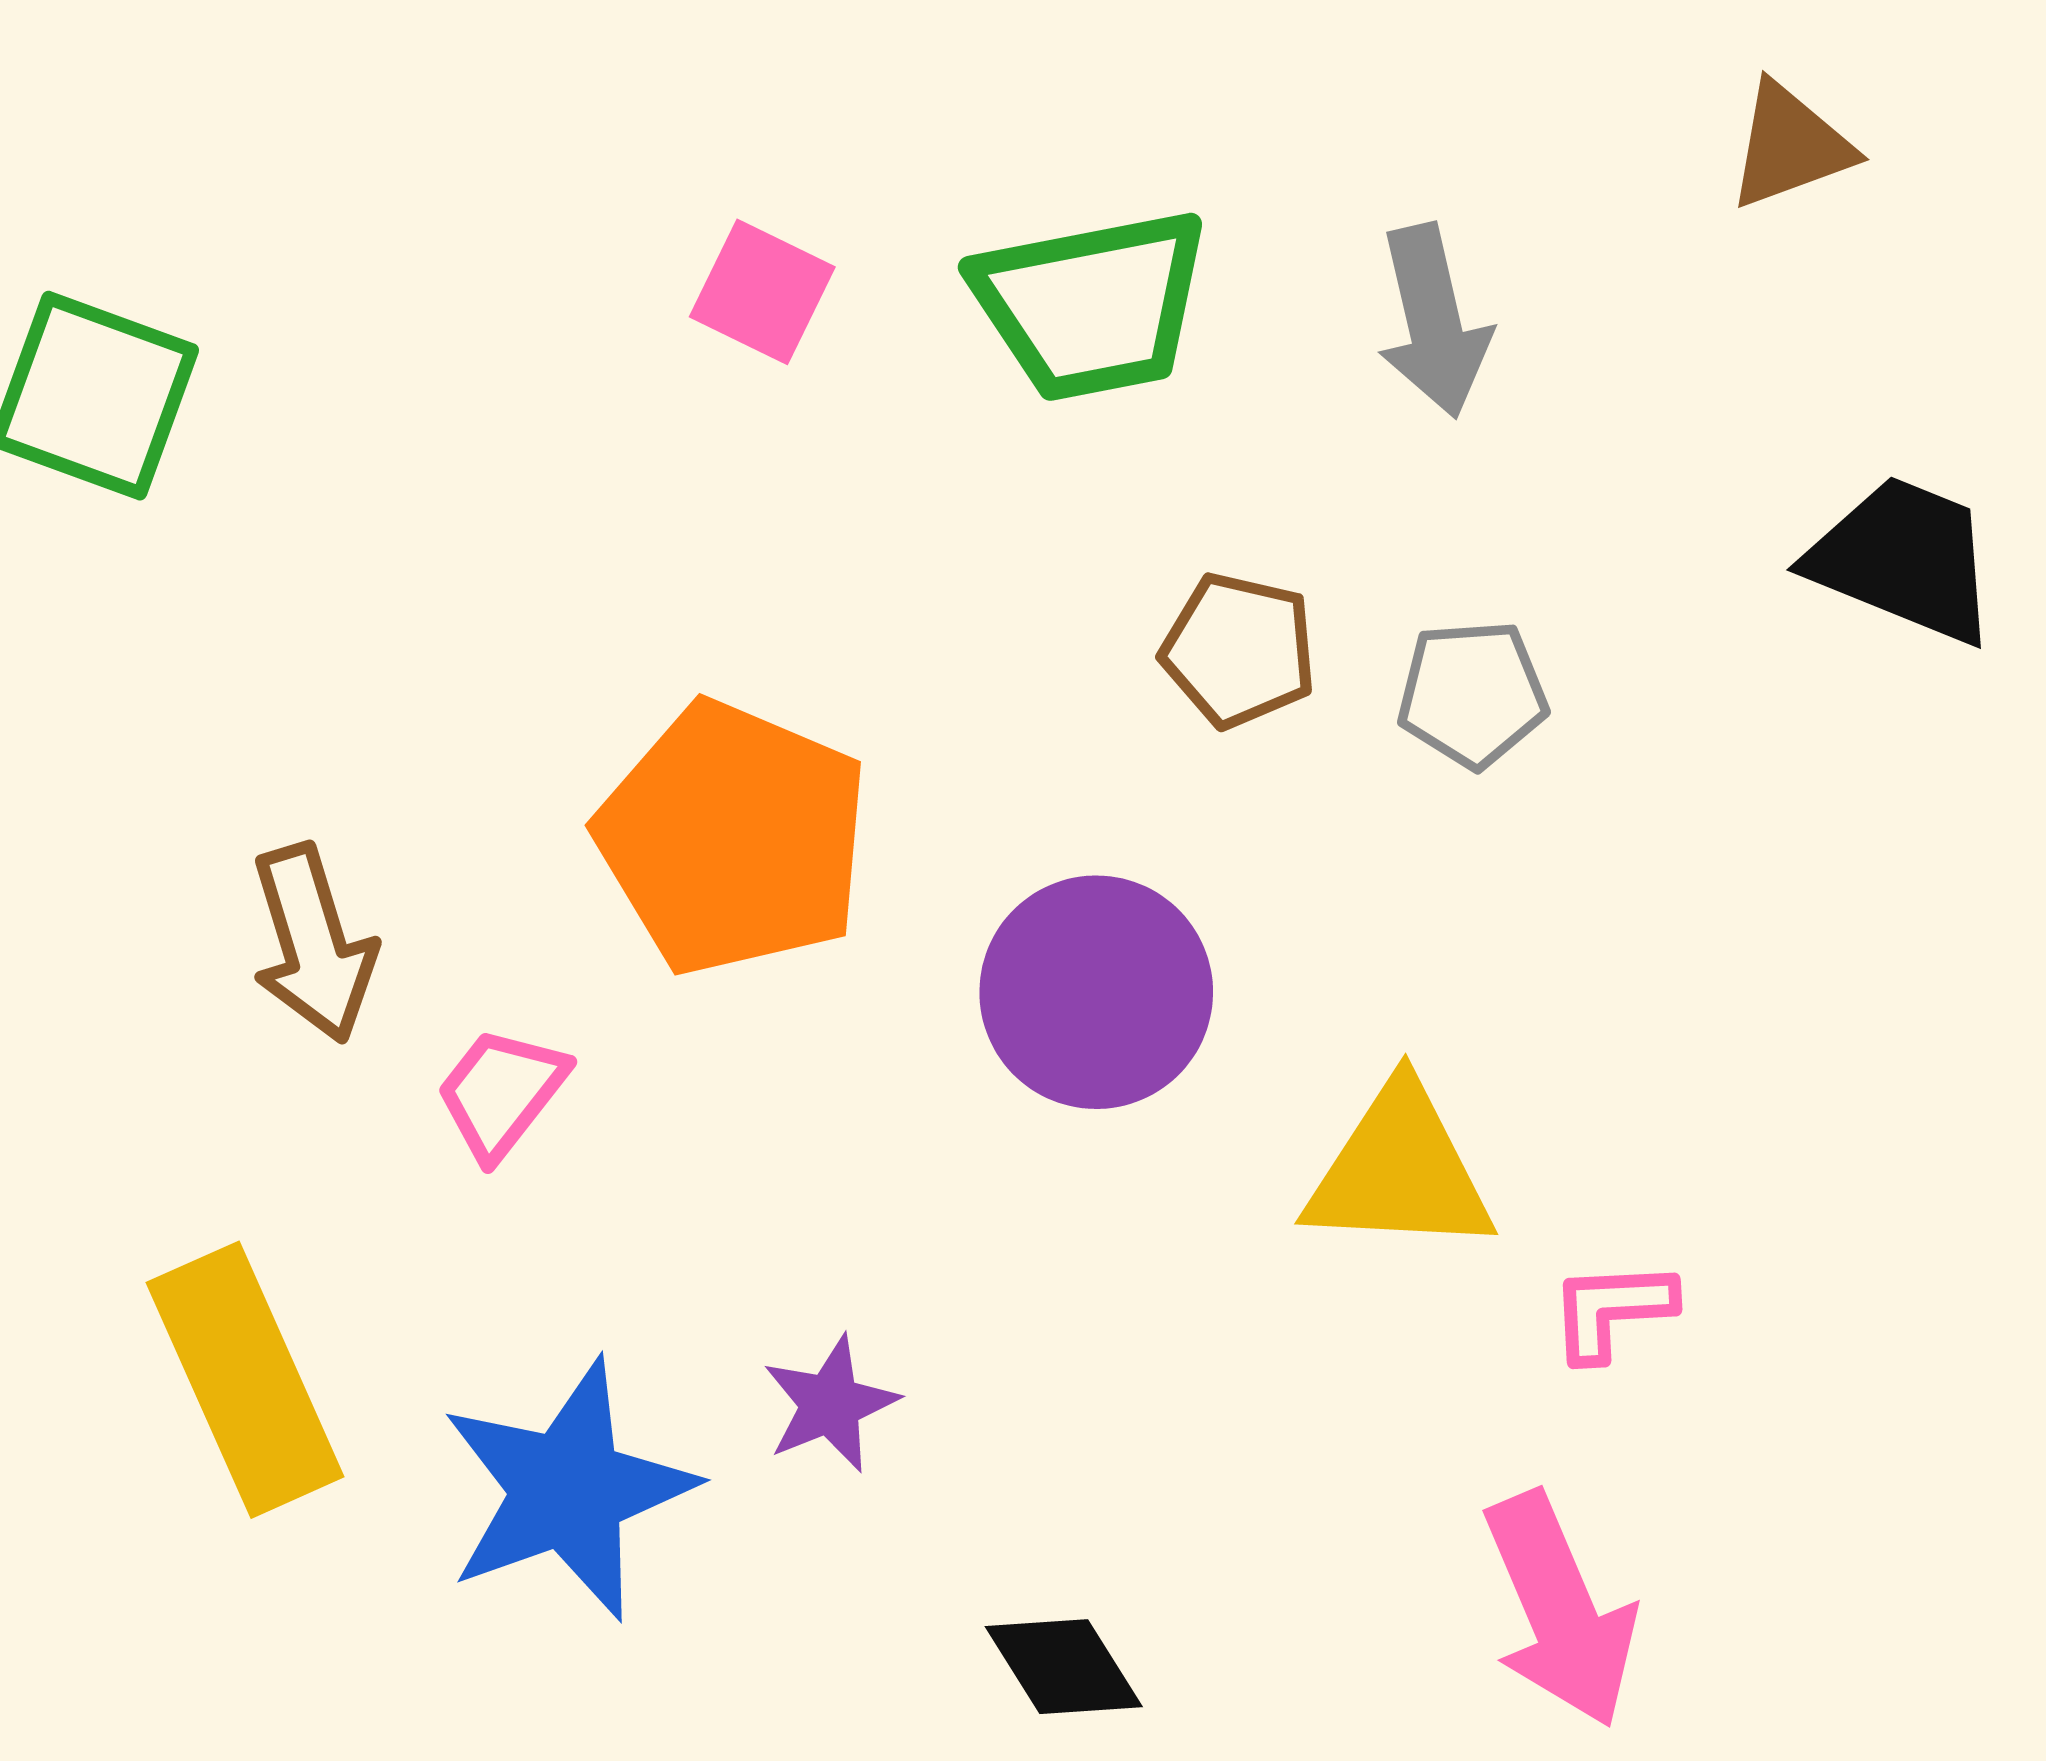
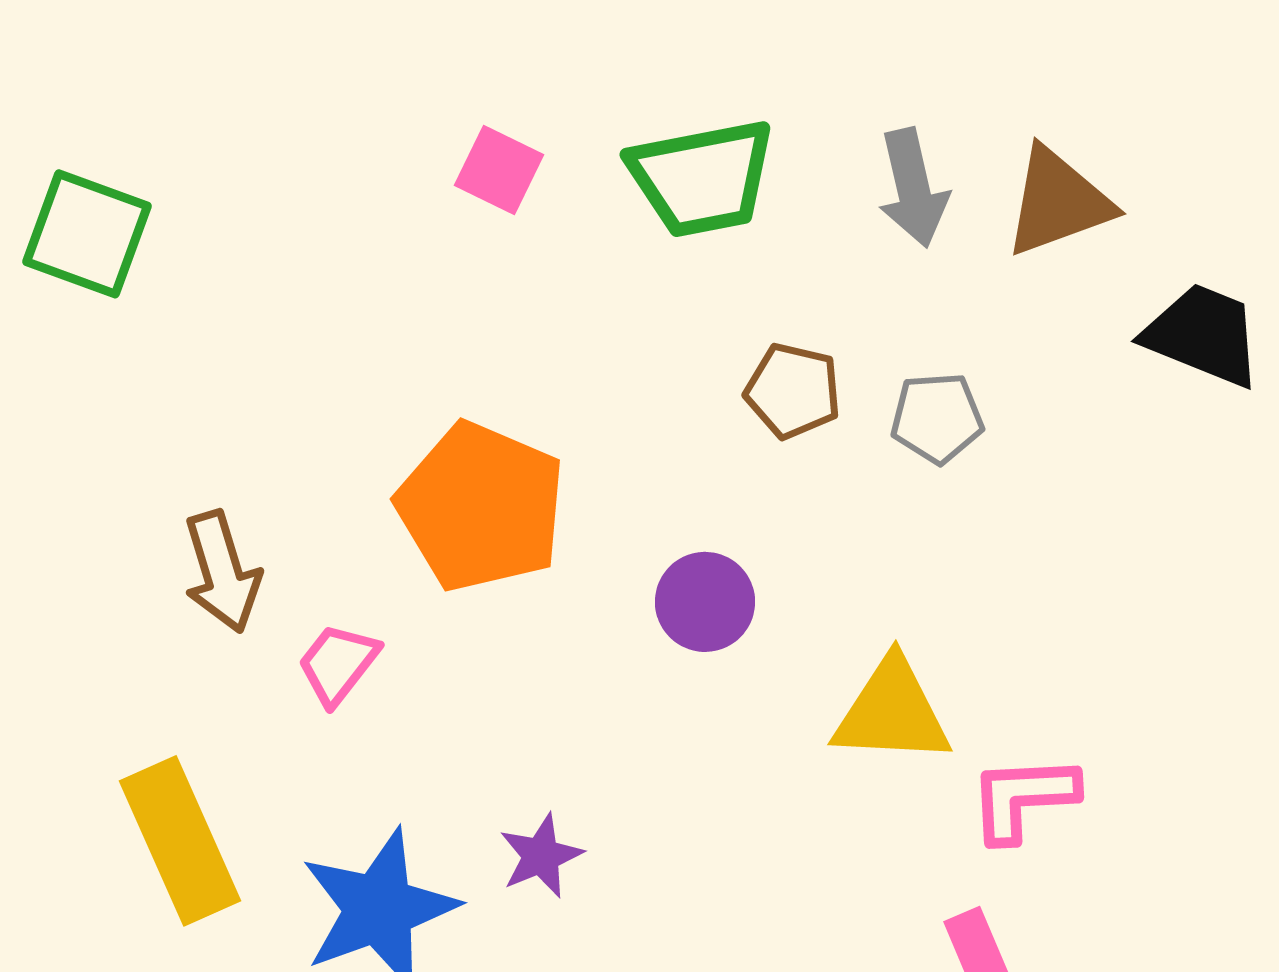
brown triangle: (1790, 146) -> (1058, 202), moved, size x1.4
purple circle: (1096, 992) -> (705, 602), size x0.7
pink L-shape: (1612, 1310) -> (1023, 798), size x1.4

